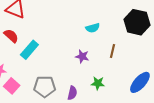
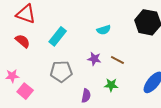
cyan rectangle: (29, 50) -> (58, 36), moved
brown line: (112, 51) -> (117, 60), moved, turned -72
gray pentagon: (45, 87) -> (61, 71), moved

